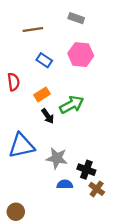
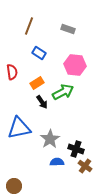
gray rectangle: (76, 18) -> (68, 29), moved
brown line: (33, 29) -> (29, 26), turned -60
pink hexagon: (81, 55) -> (75, 65), moved
gray star: (57, 158) -> (50, 139), turned 30

